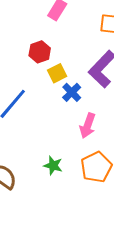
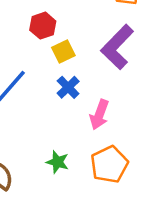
blue cross: (72, 92) -> (68, 87), moved

